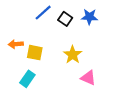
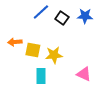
yellow star: (73, 55) -> (54, 55), moved, turned 30
cyan rectangle: (27, 79) -> (41, 76), moved, turned -35

